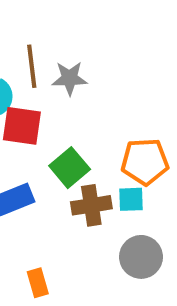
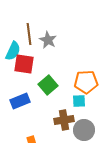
gray star: (70, 78) -> (48, 40), turned 30
brown cross: (91, 205) -> (64, 120), moved

